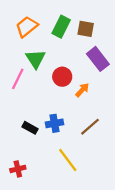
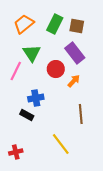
purple rectangle: (98, 59) -> (75, 53), moved
blue cross: (54, 123) -> (36, 98), moved
brown line: (90, 127) -> (81, 114), turned -54

